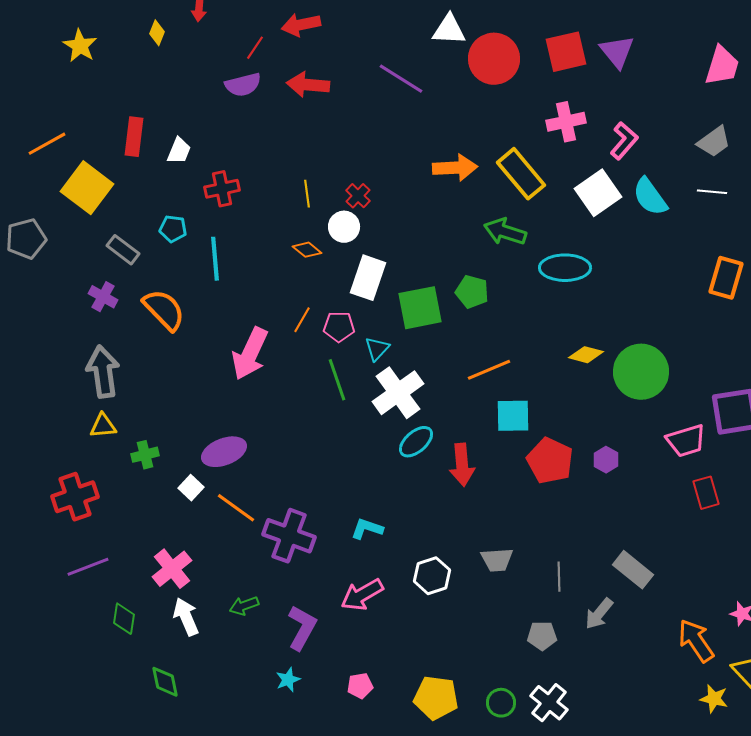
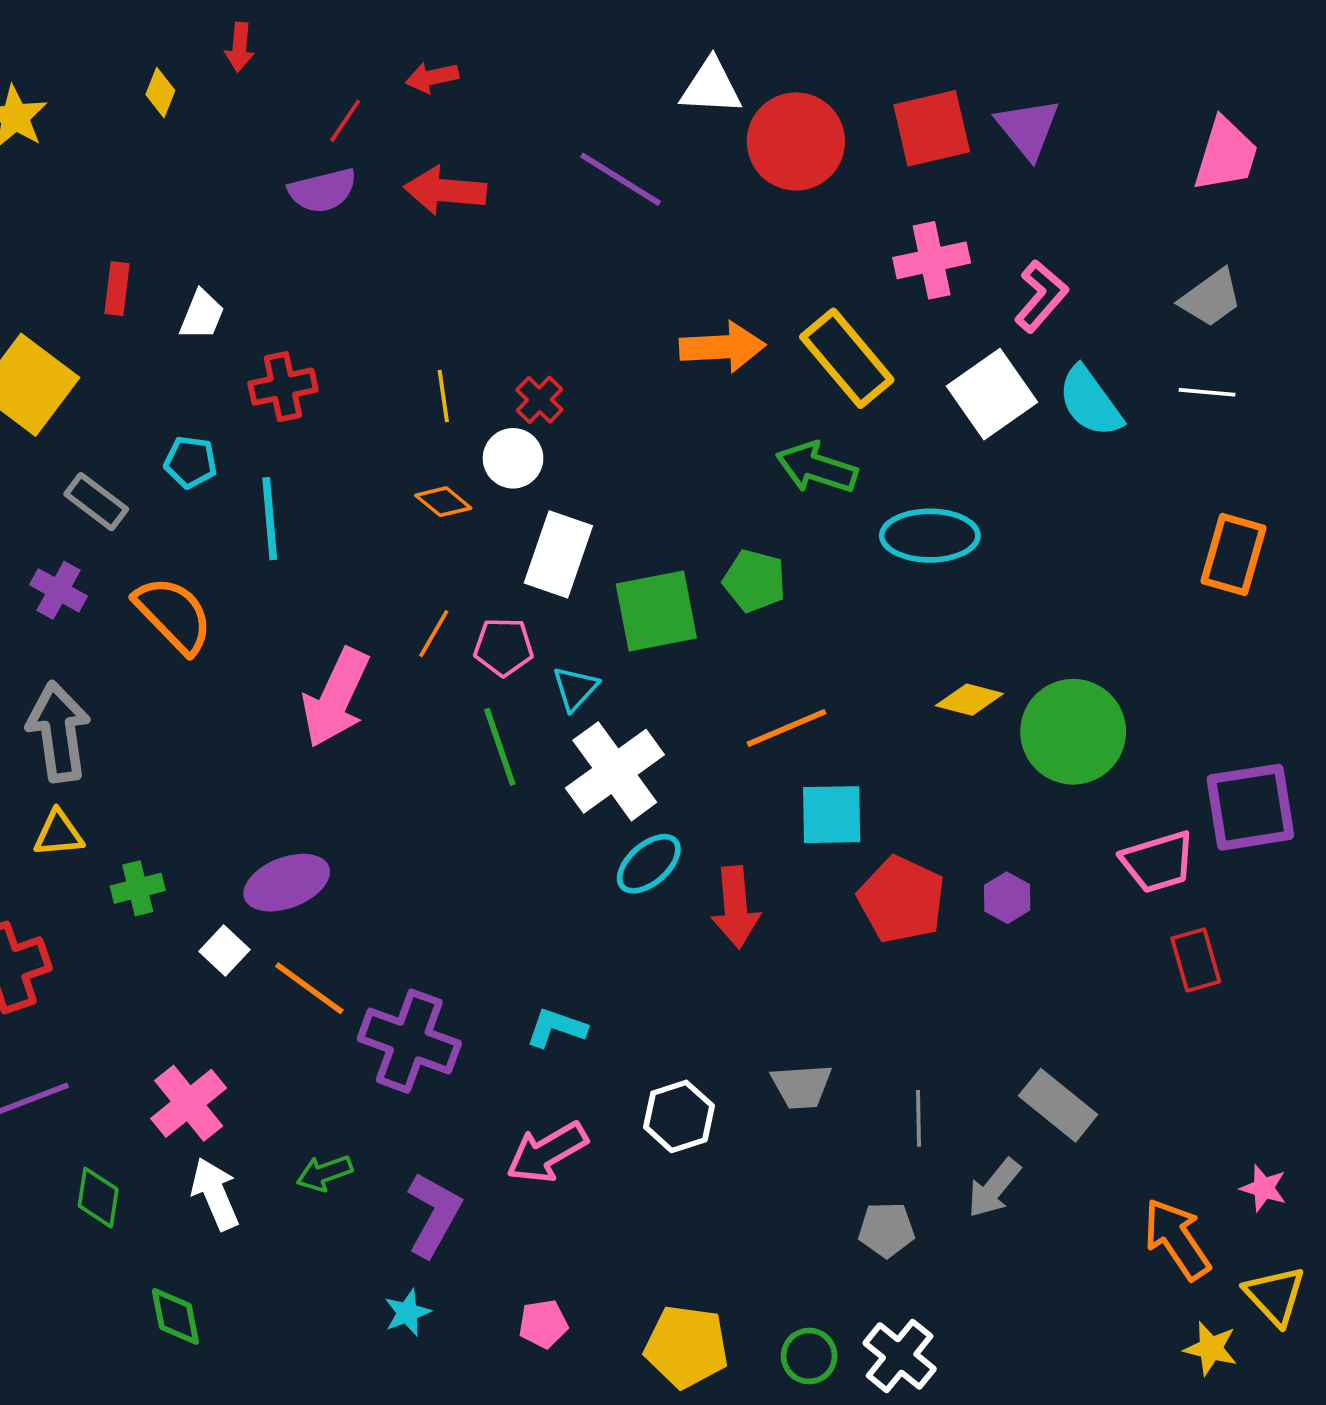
red arrow: (301, 25) -> (432, 77), size x0.7
red rectangle: (134, 137) -> (117, 289), size x0.7

